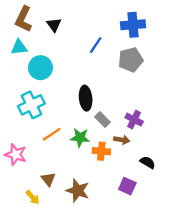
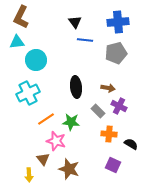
black triangle: (54, 25) -> (75, 22), moved
blue line: (96, 45) -> (85, 40), turned 63
gray rectangle: (102, 120) -> (98, 111), moved
brown arrow: (122, 140) -> (108, 88), moved
orange cross: (101, 151) -> (109, 134), moved
pink star: (16, 154) -> (56, 141), moved
yellow arrow: (33, 197) -> (29, 175), turned 40

